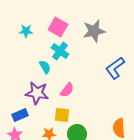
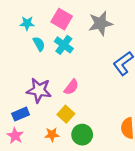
cyan semicircle: (45, 67) -> (39, 44), moved
yellow square: (62, 115) -> (66, 114), turned 35

